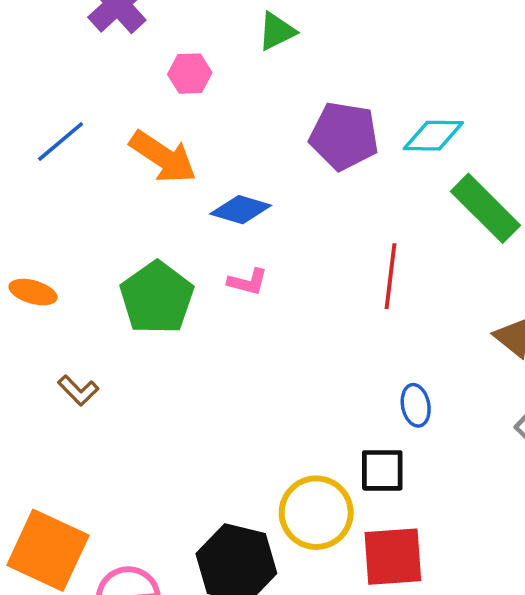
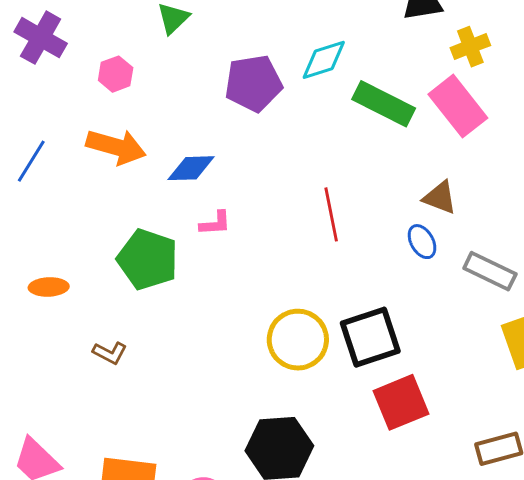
red line: (390, 276) -> (331, 214), moved
blue ellipse: (416, 405) -> (422, 242), moved
black square: (382, 470) -> (370, 337), size x1.5
yellow circle: (316, 513) -> (298, 340), moved

